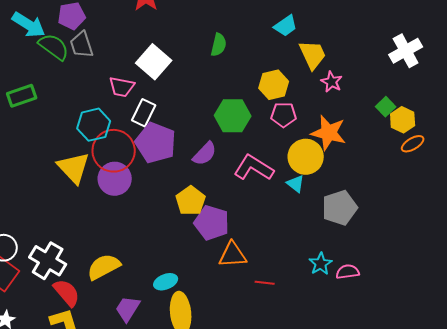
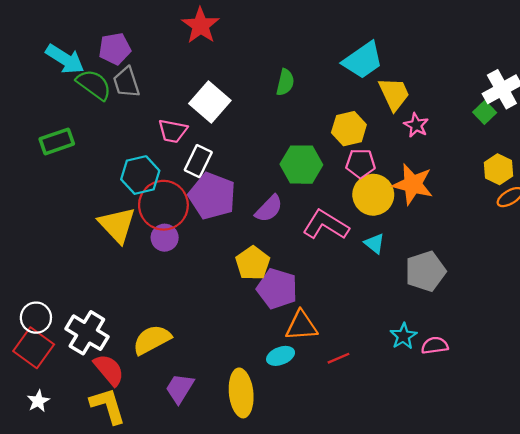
cyan trapezoid: (286, 26) -> (363, 60), size x1.5
green square: (386, 107) -> (485, 112), moved
yellow circle: (306, 157) -> (373, 195), moved
purple circle: (115, 179) -> (165, 238), size x0.7
cyan ellipse: (166, 282) -> (281, 356), moved
red line: (265, 283) -> (338, 358), turned -30

